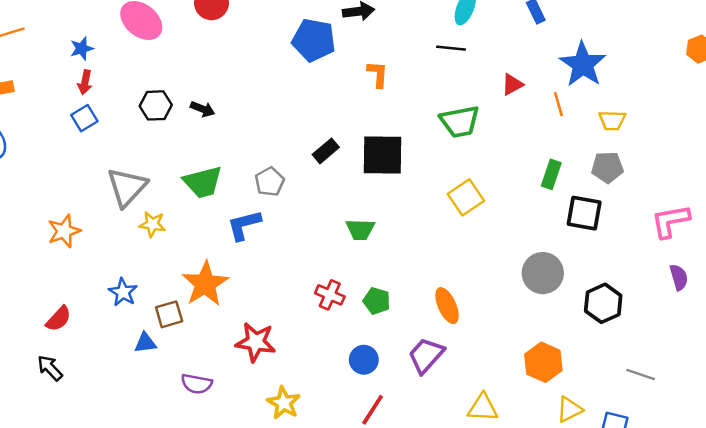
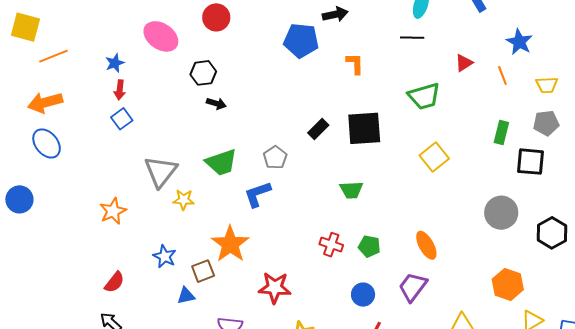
blue star: (583, 64) -> (519, 42), size x0.7
black hexagon: (156, 105) -> (203, 73), moved

